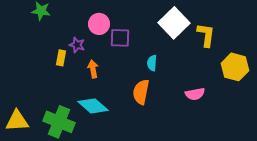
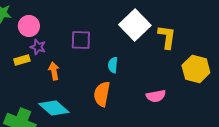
pink circle: (99, 24) -> (29, 26), moved
yellow rectangle: (61, 58) -> (22, 60), turned 63

